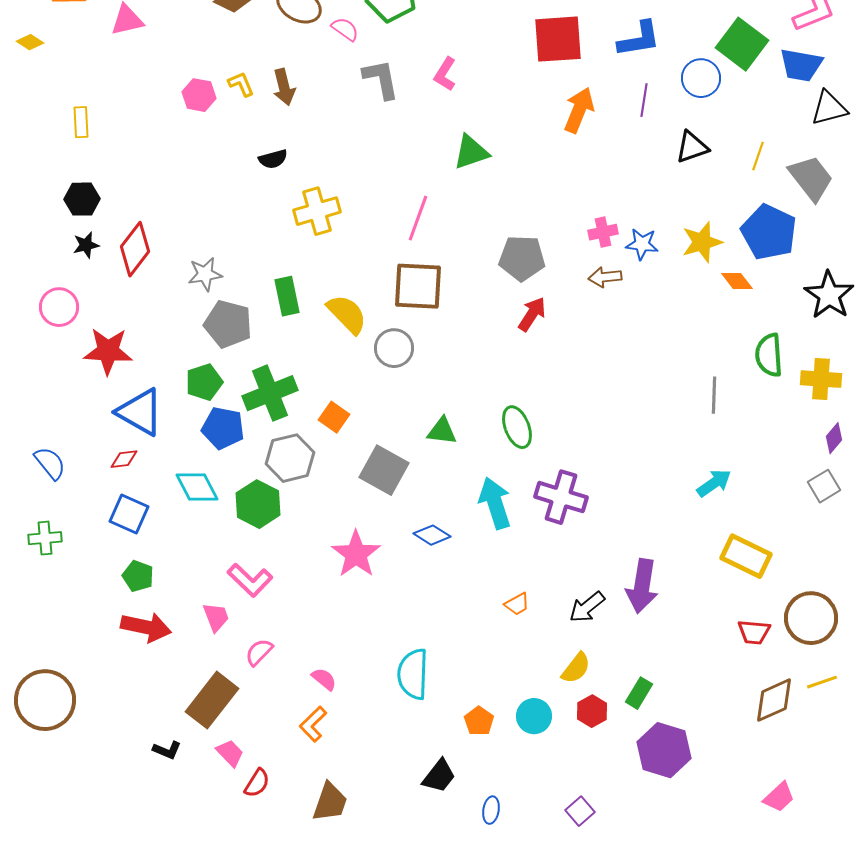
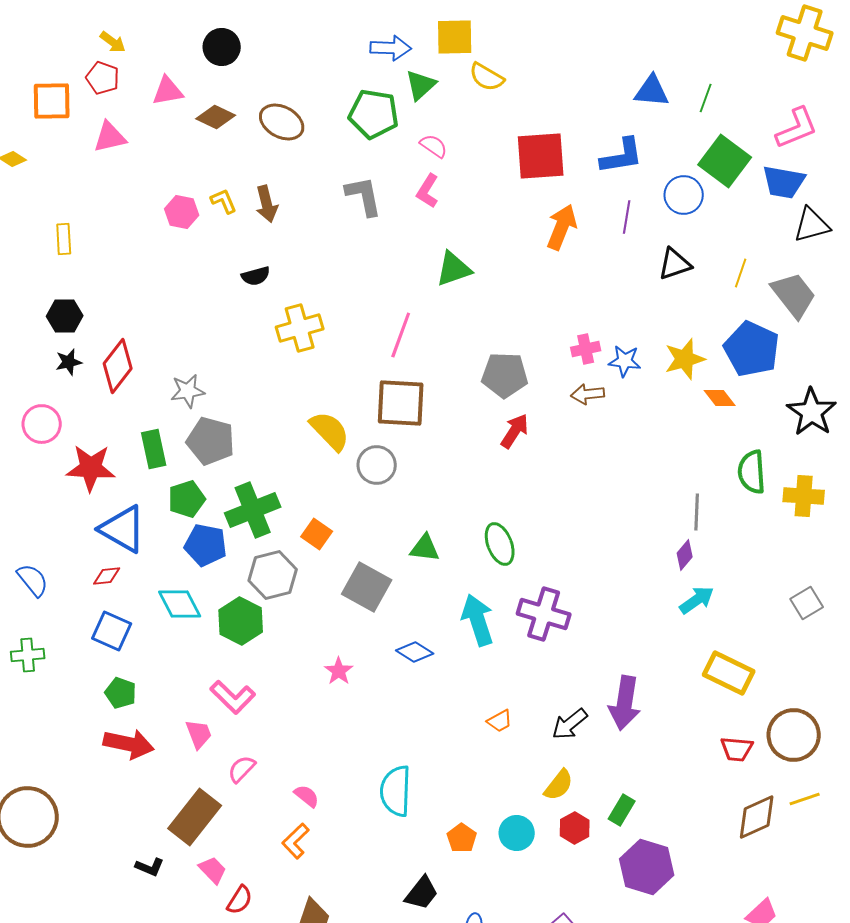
pink semicircle: (345, 29) -> (434, 146), moved
green rectangle: (287, 296) -> (154, 449), moved
purple diamond: (834, 438) -> (685, 555), moved
pink star: (356, 554) -> (339, 671), size x0.6

